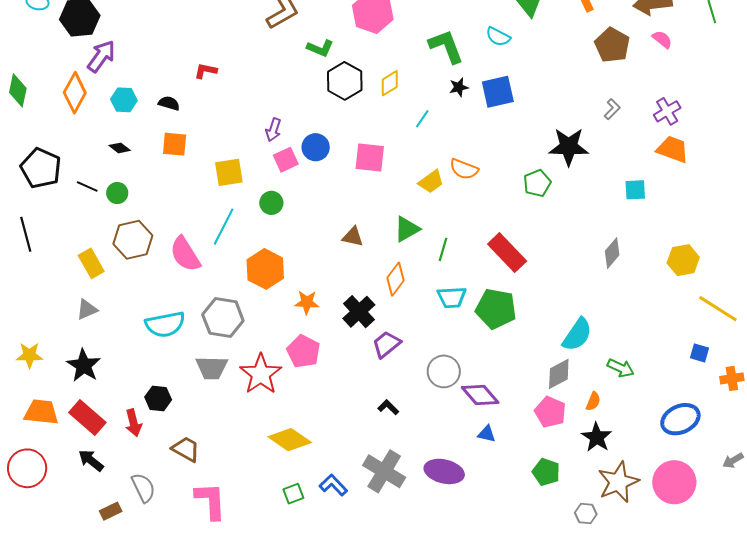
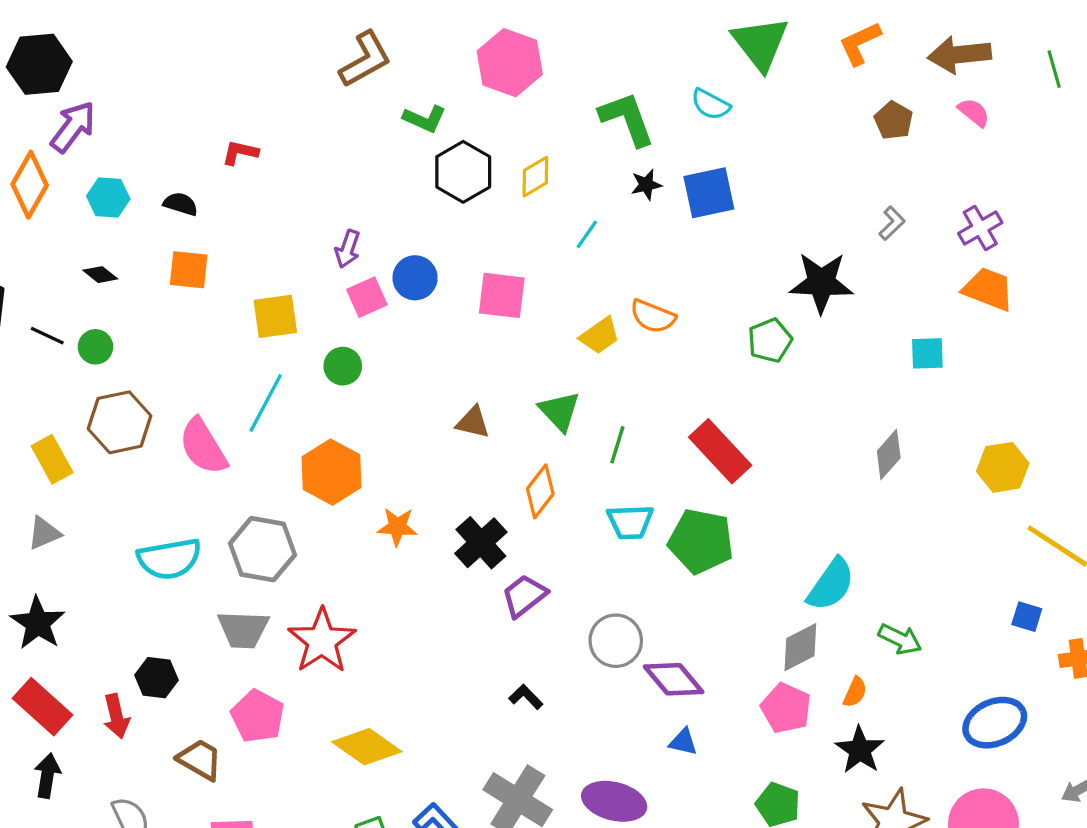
brown pentagon: (612, 45) -> (894, 120), size x0.7
green triangle: (407, 229) -> (560, 411), turned -44
pink pentagon: (303, 351) -> (258, 716), moved
black arrow: (91, 460) -> (47, 776), turned 60

